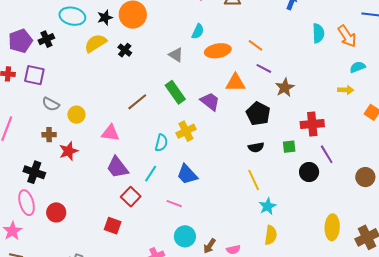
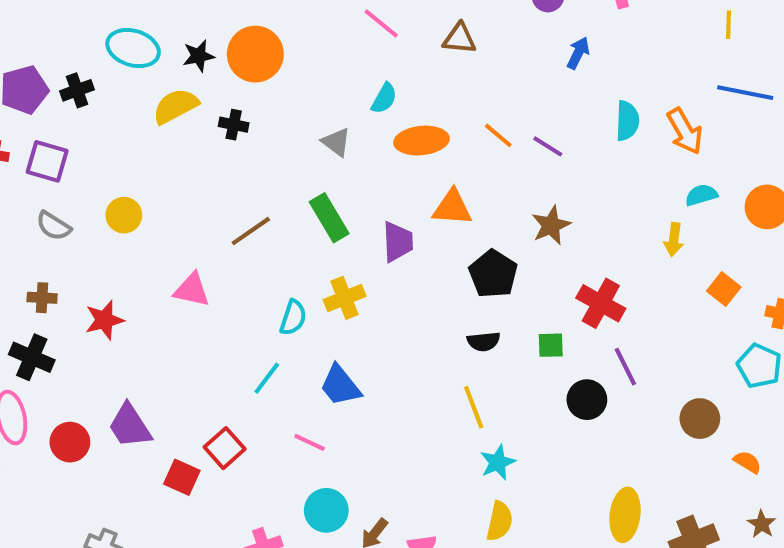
black cross: (125, 50) -> (234, 125), turned -32
purple line: (264, 68) -> (548, 146), moved
yellow arrow: (346, 90) -> (674, 240), turned 91
purple trapezoid: (210, 101) -> (398, 242), turned 45
gray semicircle: (51, 104) -> (54, 226), moved
yellow circle: (76, 115) -> (124, 215), moved
red cross: (312, 124) -> (601, 303), turned 30
brown cross: (49, 135) -> (42, 298), moved
purple trapezoid: (117, 167) -> (130, 426), moved
red square: (131, 197) -> (225, 448), moved

